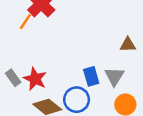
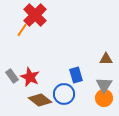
brown triangle: (128, 45) -> (106, 59), moved
gray triangle: (114, 76) -> (104, 85), moved

